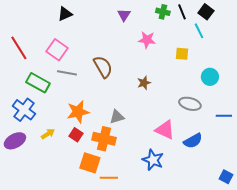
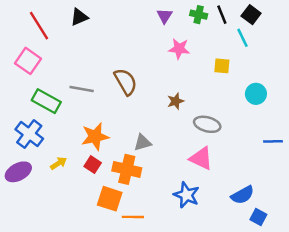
purple triangle: (124, 15) -> (165, 16), moved
red line: (19, 48) -> (39, 26), moved
pink square: (57, 50) -> (28, 61), moved
gray ellipse: (190, 104) -> (207, 124), moved
blue semicircle: (193, 141) -> (243, 195), moved
blue square: (226, 177) -> (258, 217), moved

